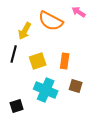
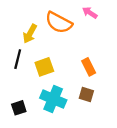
orange rectangle: (65, 61) -> (89, 67), moved, turned -35
black square: (17, 106) -> (19, 108), moved

